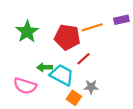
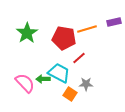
green arrow: (45, 67) -> (43, 79), moved
pink semicircle: (25, 86) -> (25, 83), turned -150

